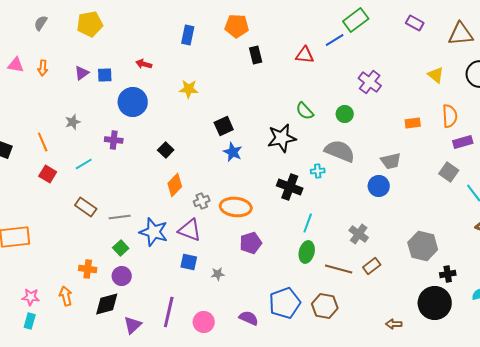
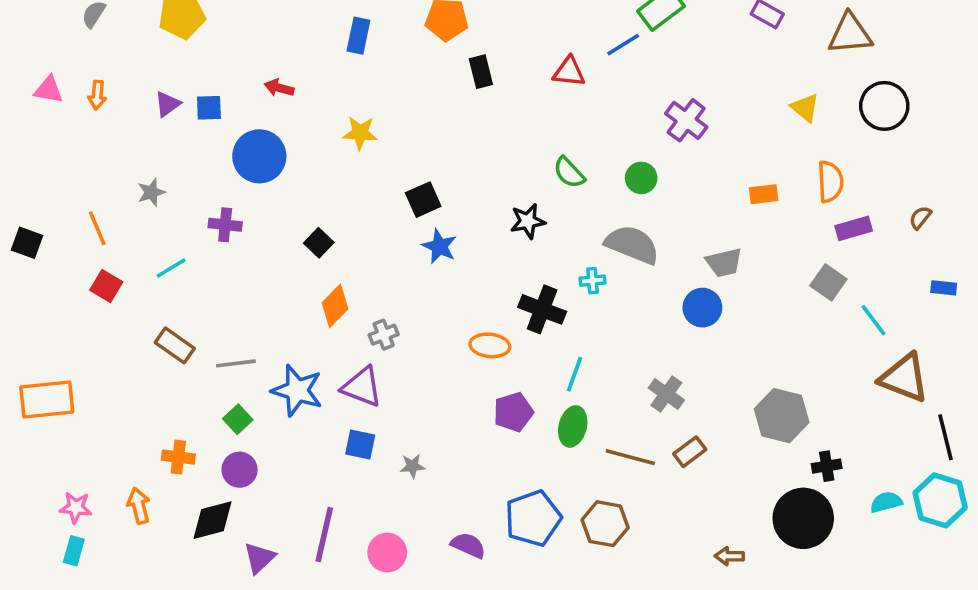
black star: (282, 138) -> (528, 221), size x0.7
orange ellipse: (236, 207) -> (490, 345), moved, size x0.7
purple pentagon: (251, 243) -> (513, 412), moved

